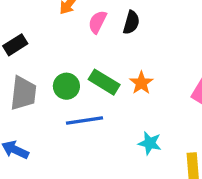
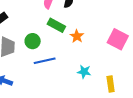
green rectangle: (104, 82) -> (56, 25), moved

